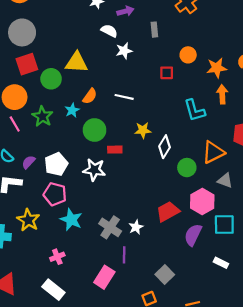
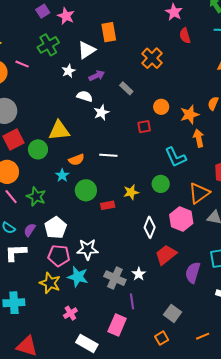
gray rectangle: (154, 30) -> (126, 88), turned -32
orange semicircle: (90, 96) -> (76, 160), turned 42
green star: (42, 116) -> (36, 197), moved
yellow star: (143, 130) -> (131, 192), moved
white diamond: (165, 147) -> (150, 227), moved
green circle: (187, 168) -> (161, 184), moved
white star: (94, 170) -> (88, 249), moved
pink hexagon: (202, 202) -> (181, 219), moved
yellow star: (28, 220) -> (50, 283), moved
white rectangle: (53, 290) -> (87, 343), moved

